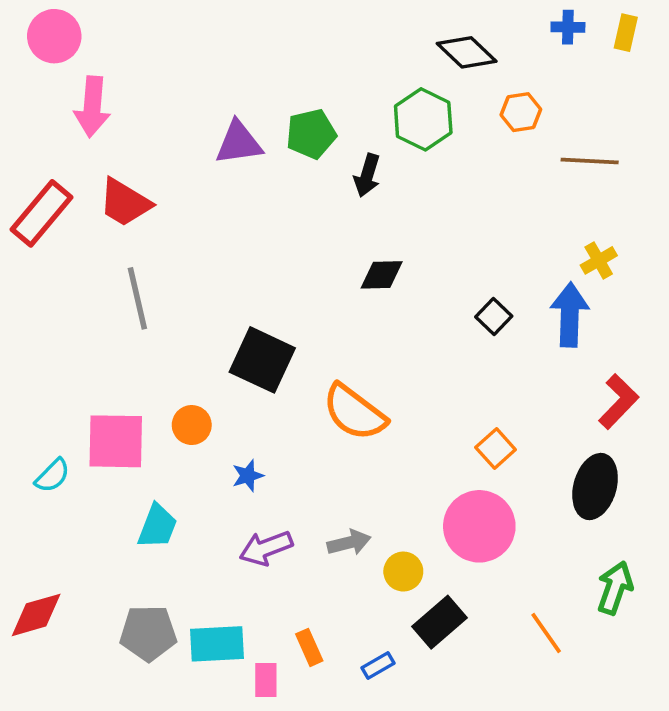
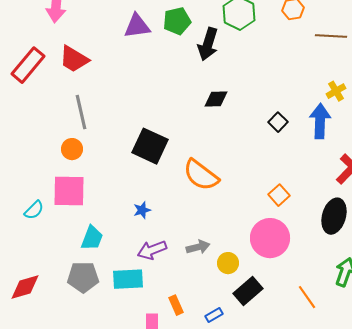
black arrow: (367, 175) -> (208, 44), size x1.4
orange circle: (192, 425) -> (72, 149), moved
gray pentagon: (148, 633) -> (83, 277), moved
cyan rectangle: (217, 644) -> (128, 279), moved

